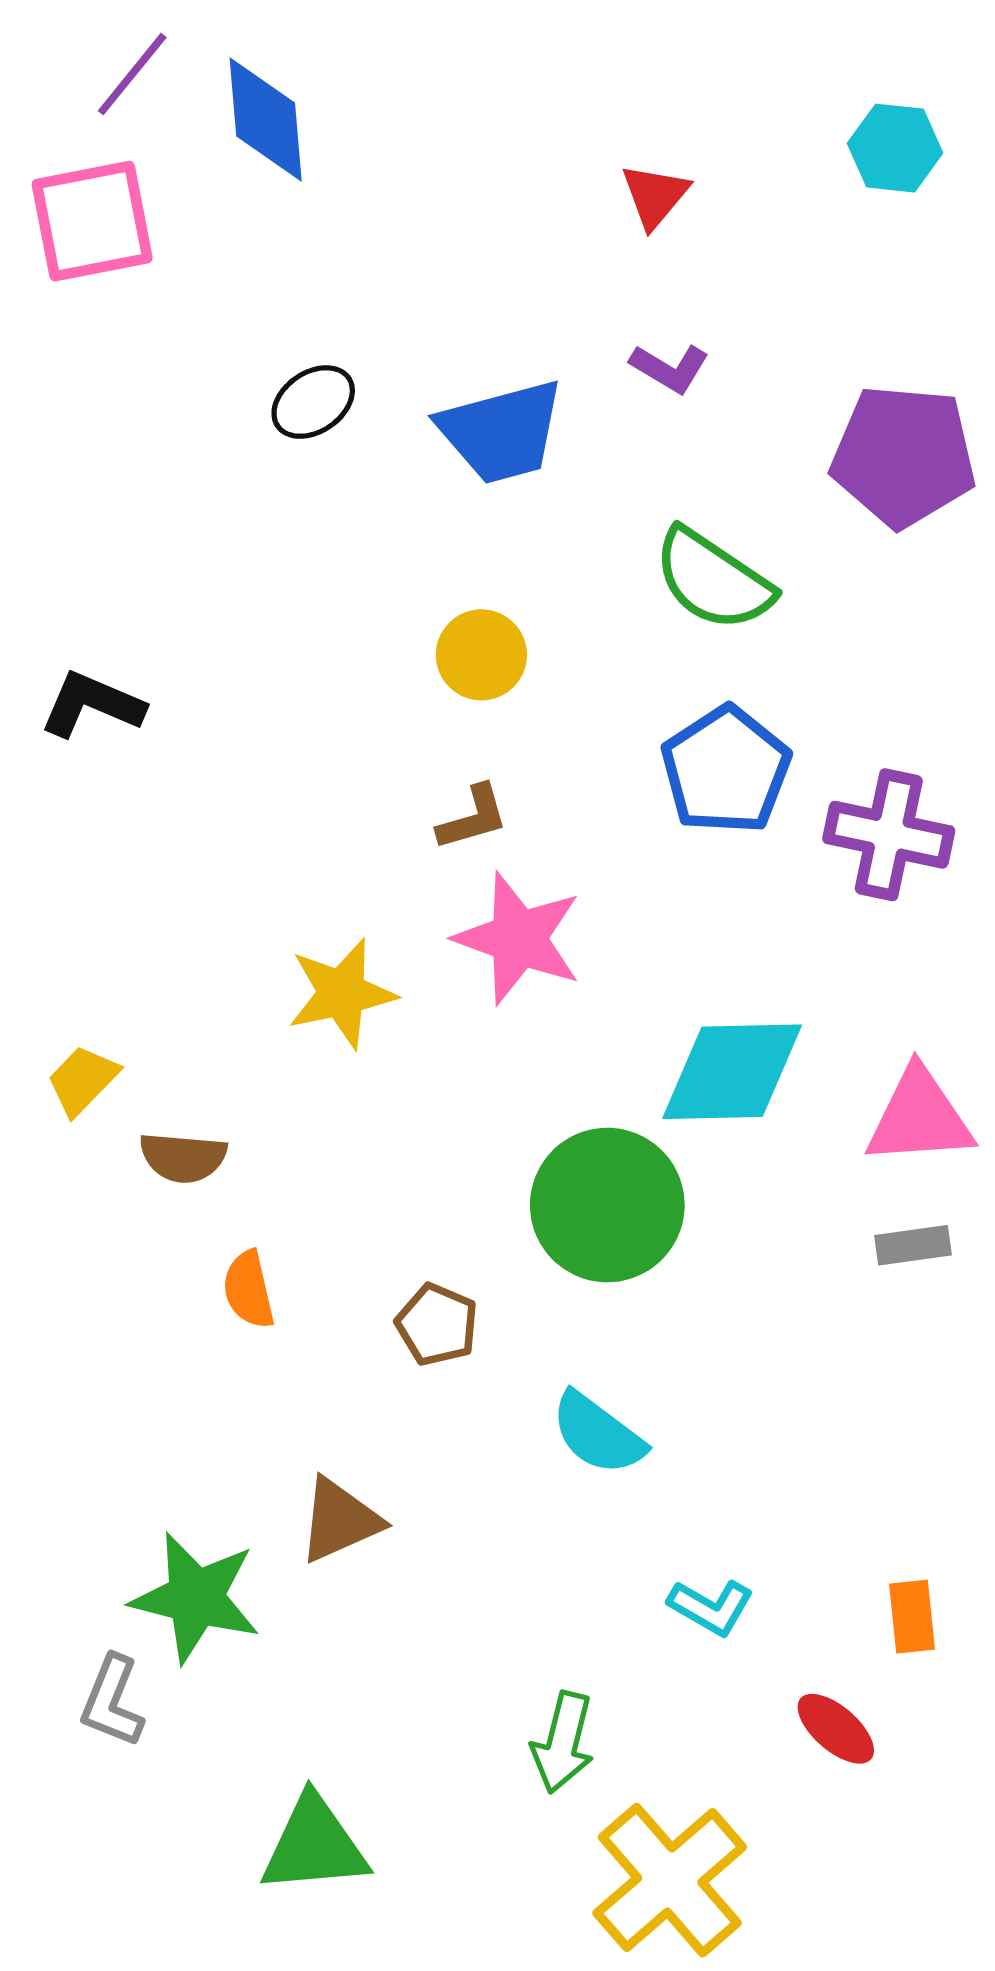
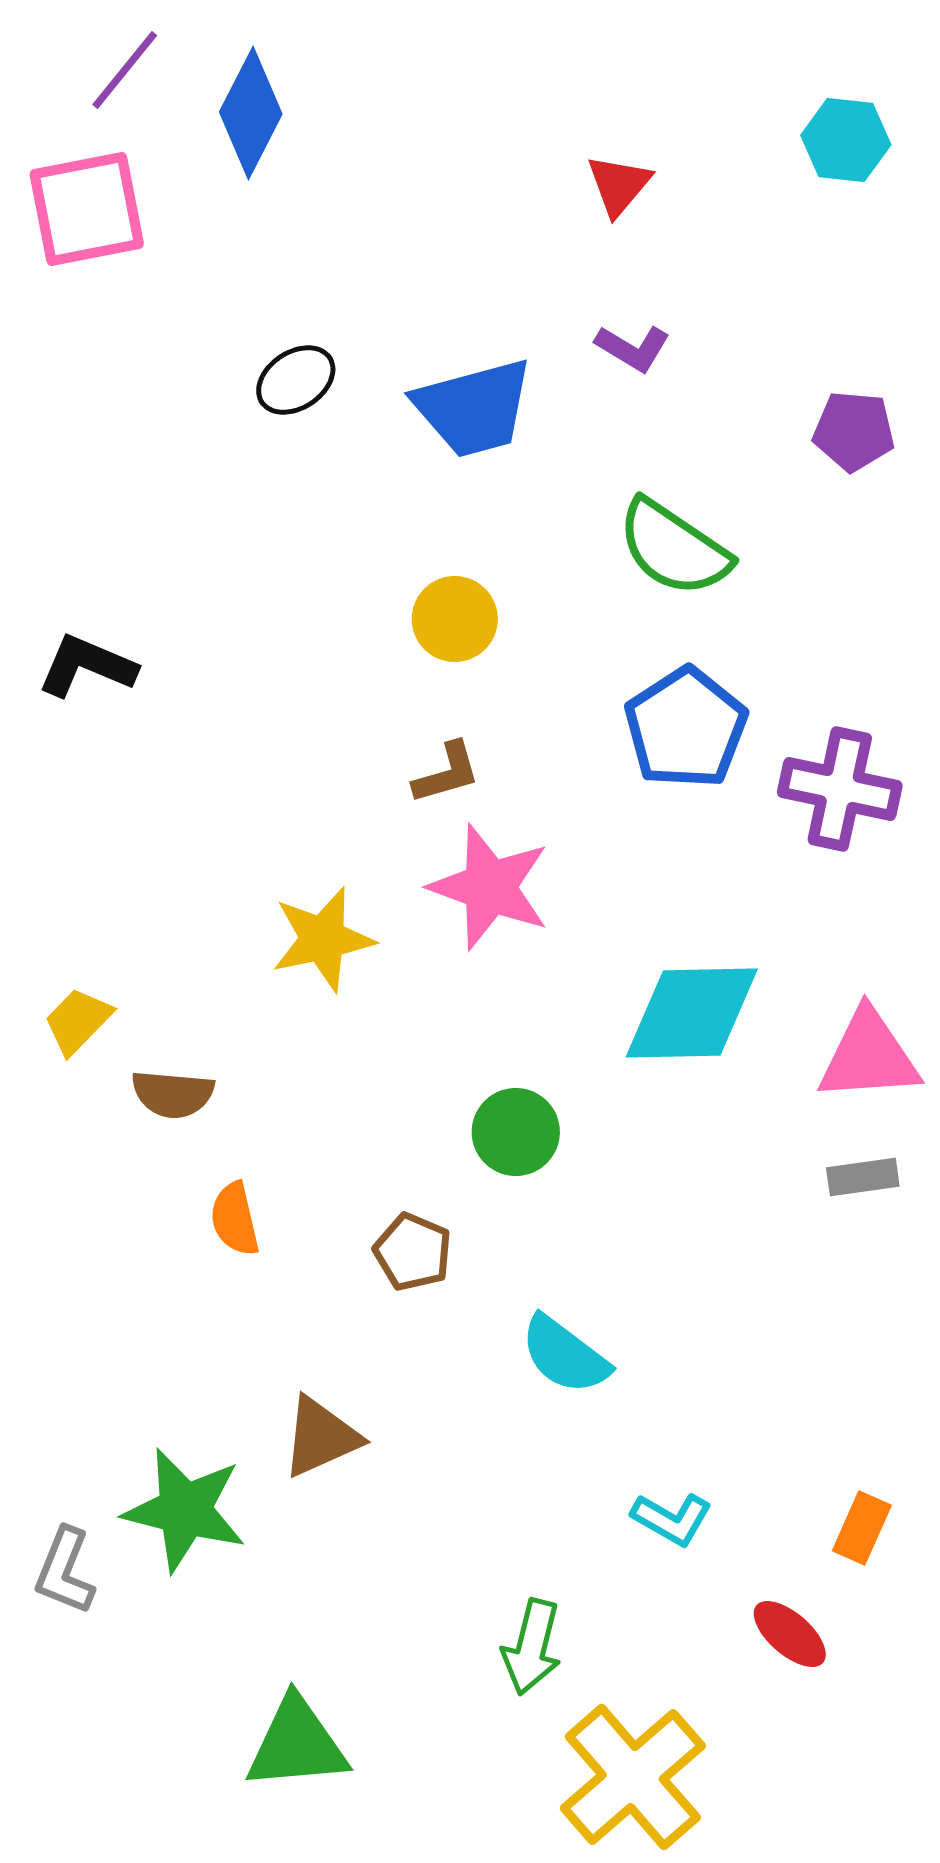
blue diamond: (266, 120) -> (251, 113), turned 32
purple pentagon: (904, 456) -> (854, 431), size x0.6
green circle: (607, 1205) -> (516, 1132), moved, size x0.6
orange rectangle: (912, 1617) -> (862, 1528), turned 30
gray L-shape: (112, 1701) -> (65, 1571), moved

